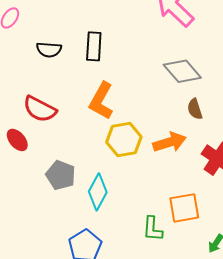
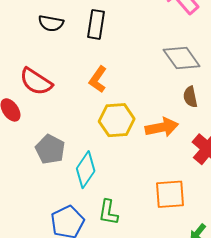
orange L-shape: (101, 101) -> (98, 79), size x0.7
green L-shape: (153, 229) -> (108, 212), moved

